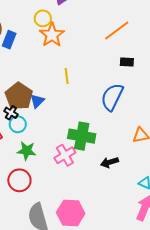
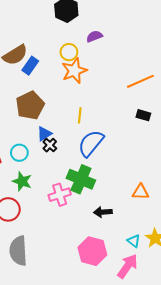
brown pentagon: (19, 96) -> (30, 105), moved
blue semicircle: (112, 97) -> (91, 143), moved
black cross: (11, 113) -> (50, 145), moved
pink hexagon: (71, 213) -> (92, 251), moved

